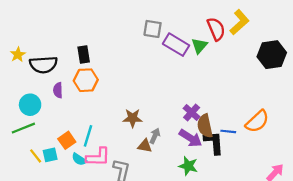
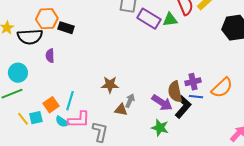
green triangle: (199, 46) -> (170, 20), turned 42
black rectangle: (84, 55) -> (66, 28), turned -63
orange hexagon: (86, 80) -> (47, 19), moved
purple semicircle: (58, 90) -> (50, 56), moved
purple cross: (192, 112) -> (193, 82), moved, turned 35
black L-shape: (214, 143) -> (183, 107), turned 45

